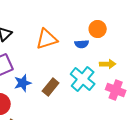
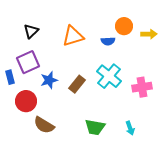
yellow arrow: (108, 64) -> (149, 34), moved
pink cross: (116, 90) -> (142, 87), turned -30

